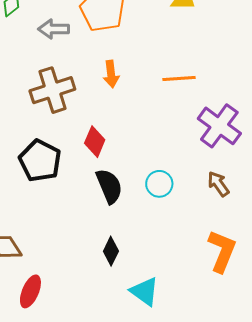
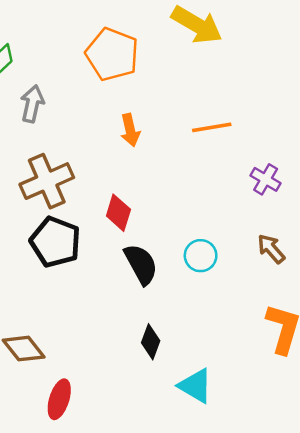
gray arrow: (54, 29) -> (32, 104), moved, turned 108
brown cross: (52, 90) -> (47, 181), moved
purple cross: (219, 126) -> (266, 179), size x0.6

